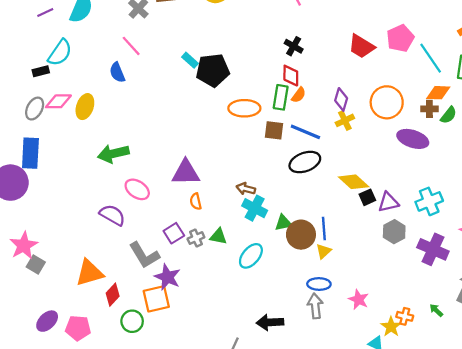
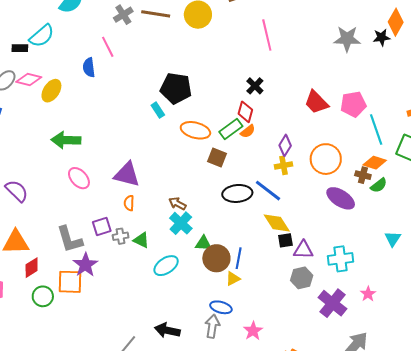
cyan rectangle: (190, 60) -> (158, 110), moved
green rectangle: (281, 97) -> (231, 129), turned 30
blue line: (305, 132) -> (268, 191), moved
purple semicircle: (112, 215) -> (17, 191), moved

